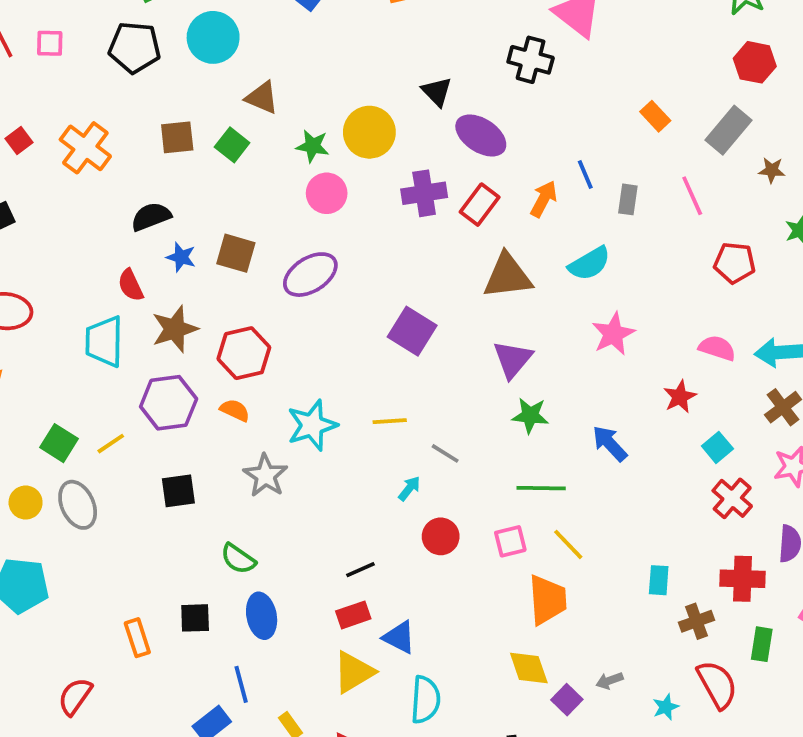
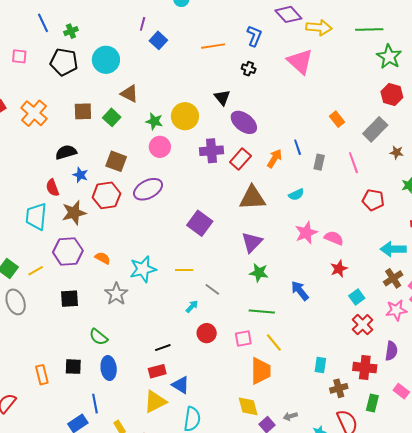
black cross: (531, 60) -> (249, 69), moved, size x0.6
brown square: (236, 253) -> (116, 161), moved
cyan semicircle: (589, 264) -> (296, 195), size x0.7
pink semicircle: (717, 348) -> (334, 238), moved
red hexagon: (244, 353) -> (106, 195), moved

